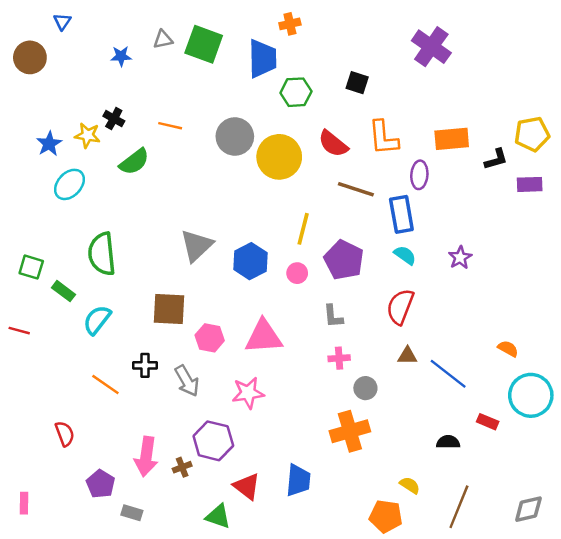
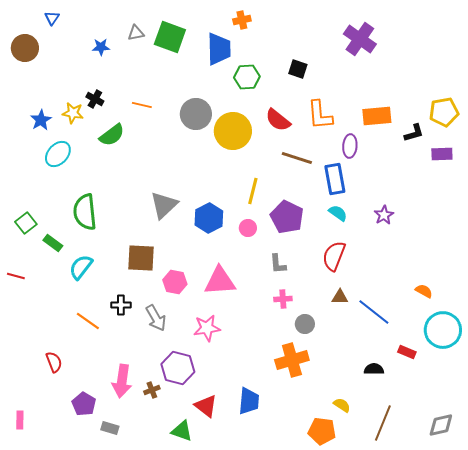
green square: (31, 267) -> (26, 223), turned 35

